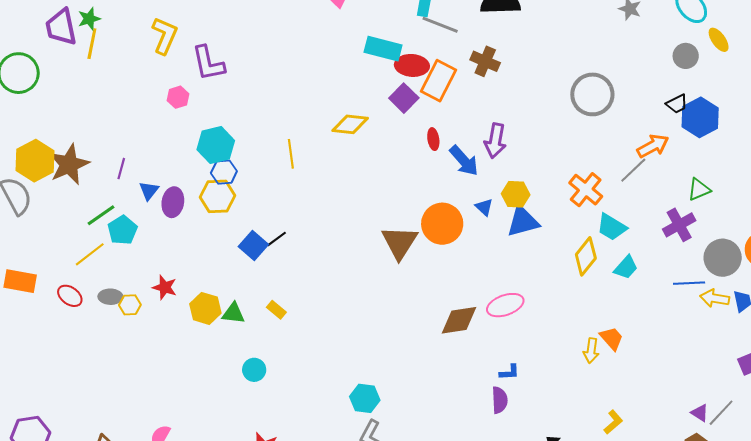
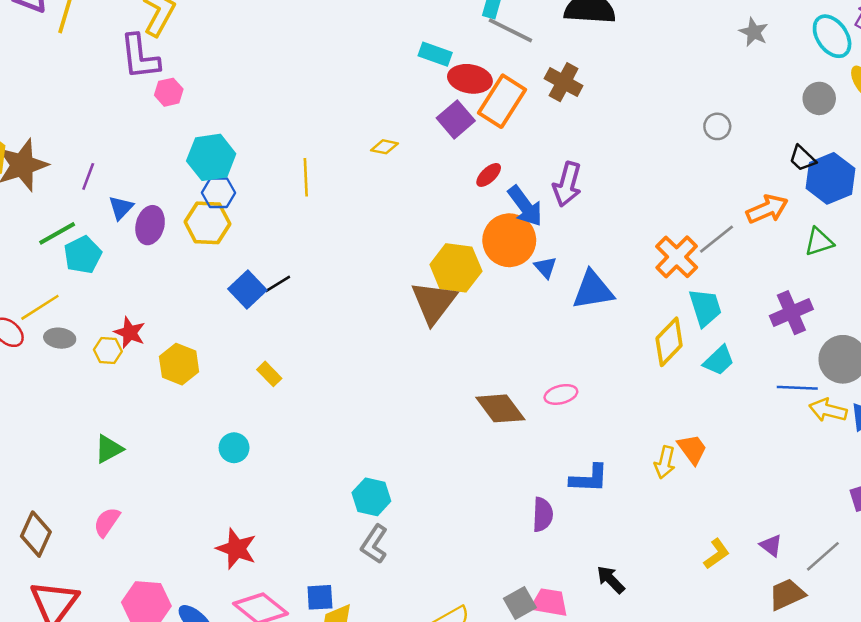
cyan rectangle: (383, 49) -> (435, 54), size x0.7
purple L-shape: (208, 63) -> (140, 57), moved
gray circle: (592, 94) -> (717, 126), moved, size x0.5
black trapezoid: (677, 104) -> (802, 158), turned 65
yellow diamond: (350, 124) -> (385, 147), size x0.6
red ellipse: (433, 139) -> (489, 175), turned 50
gray line: (633, 170) -> (716, 239), moved
green triangle: (699, 189) -> (819, 242), moved
yellow hexagon: (516, 194) -> (456, 268), moved, size x1.4
orange circle: (442, 224) -> (509, 240), moved
cyan trapezoid: (612, 227) -> (705, 308), turned -144
yellow line: (90, 254) -> (40, 307), moved
yellow hexagon: (130, 305) -> (108, 351), moved
pink ellipse: (505, 305) -> (561, 394), size x0.7
green triangle: (233, 313) -> (109, 449), moved, turned -40
brown diamond: (459, 320) -> (500, 408), turned 57
blue L-shape: (509, 372) -> (589, 478), moved, size x1.5
purple triangle: (700, 413) -> (771, 545), moved
yellow L-shape: (613, 422) -> (717, 554), moved

